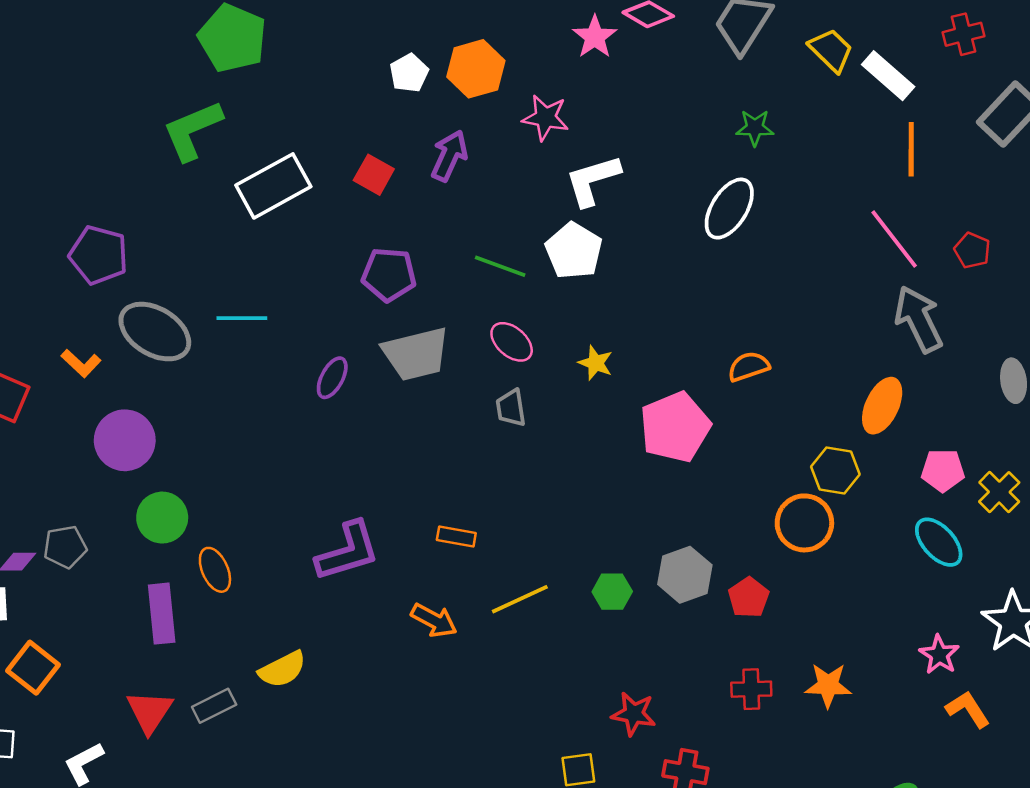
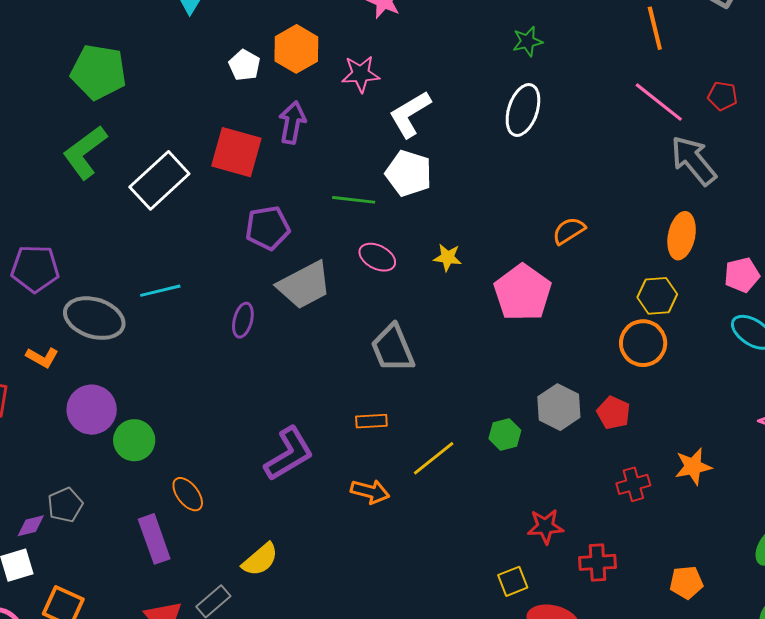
red square: (374, 175) -> (236, 152), size x1.6
gray trapezoid: (511, 408) -> (393, 348), moved, size x1.6
green circle: (162, 518) -> (134, 440), moved

